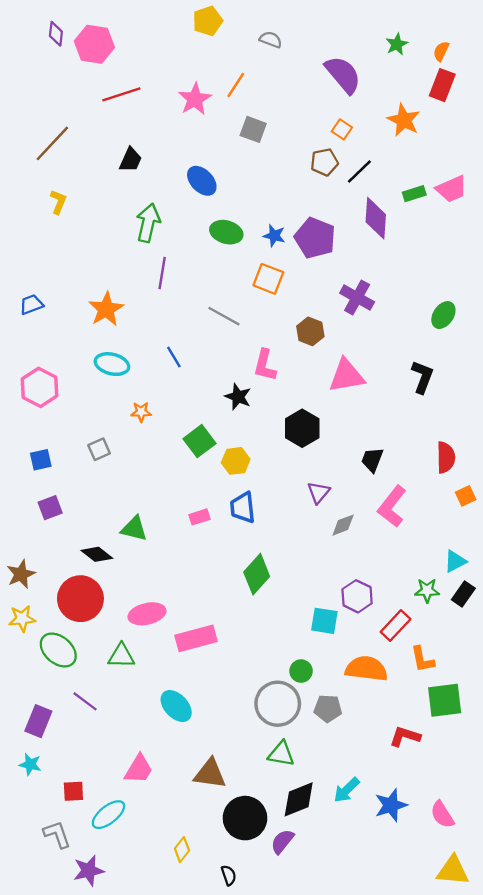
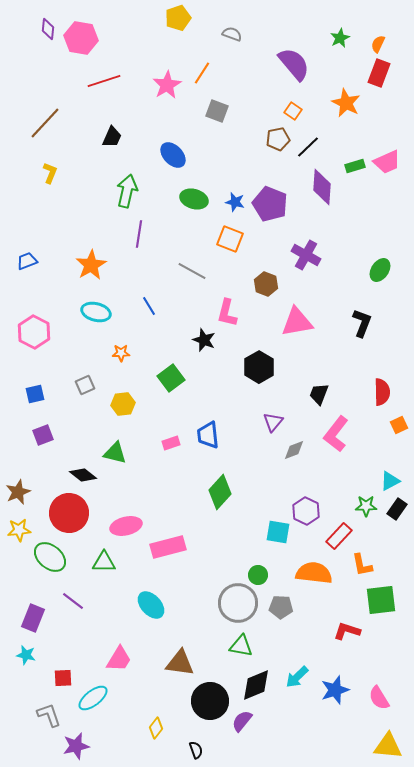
yellow hexagon: (236, 461) -> (123, 404), moved

